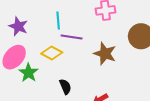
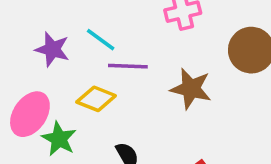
cyan line: (58, 21) -> (101, 40), turned -42
purple star: (18, 26) -> (52, 49), moved

